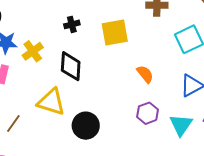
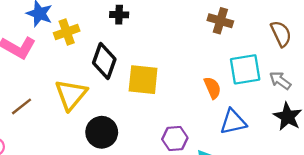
yellow square: (115, 33) -> (143, 80), moved
orange semicircle: (145, 74) -> (212, 88), moved
yellow triangle: (51, 102) -> (71, 95), turned 36

